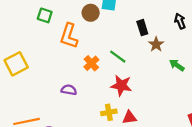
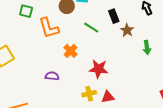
orange L-shape: (69, 36) -> (49, 28), turned -30
green line: (118, 57) -> (91, 28), moved
green arrow: (177, 65) -> (147, 47), turned -128

